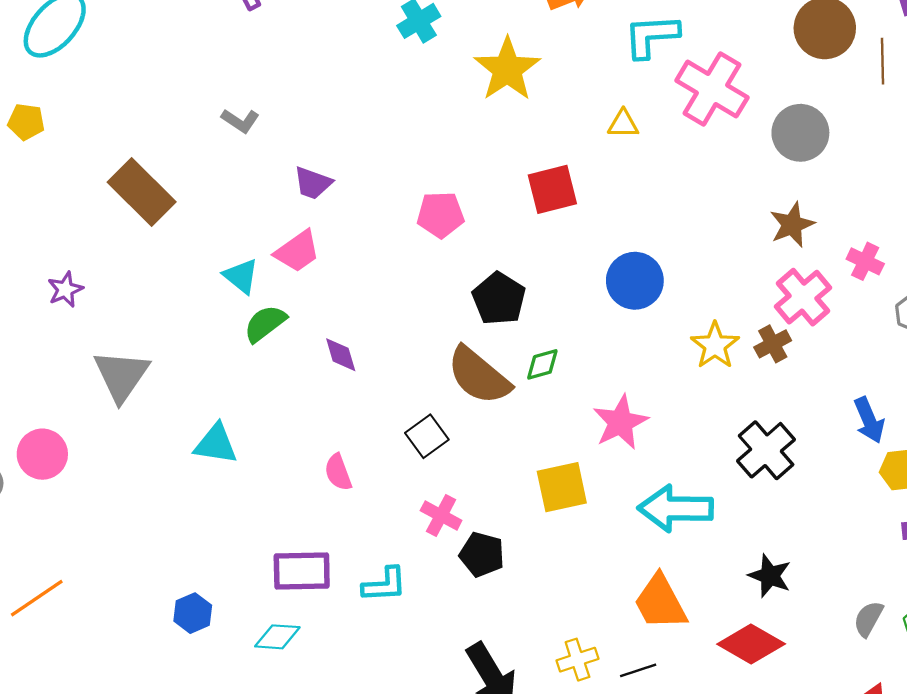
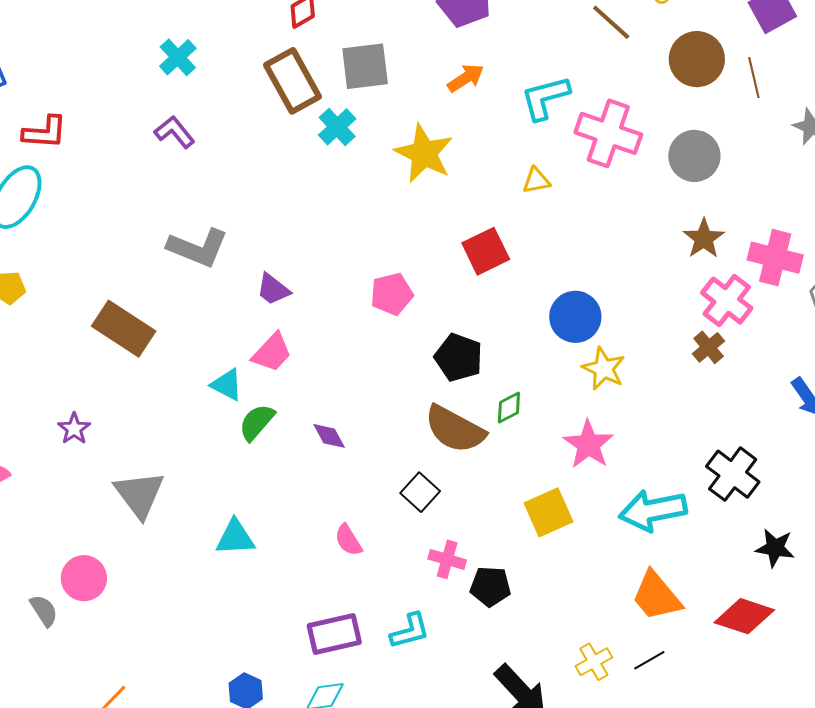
gray L-shape: (240, 121) -> (198, 248), size x1.8
purple trapezoid: (313, 183) -> (273, 289), turned 30
pink cross: (865, 261) -> (775, 258), size x1.6
yellow star: (715, 345) -> (604, 369), moved
black cross: (766, 450) -> (733, 474), moved
black star: (770, 576) -> (775, 548), moved

